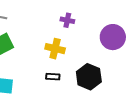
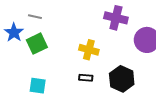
purple cross: (67, 20) -> (116, 18), moved, size x1.6

